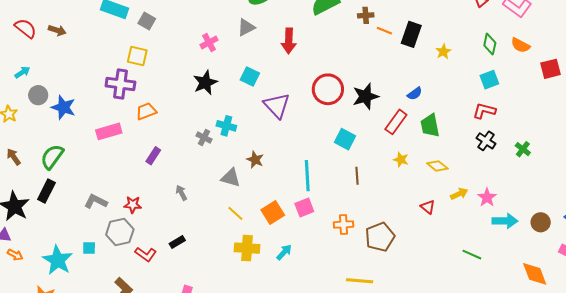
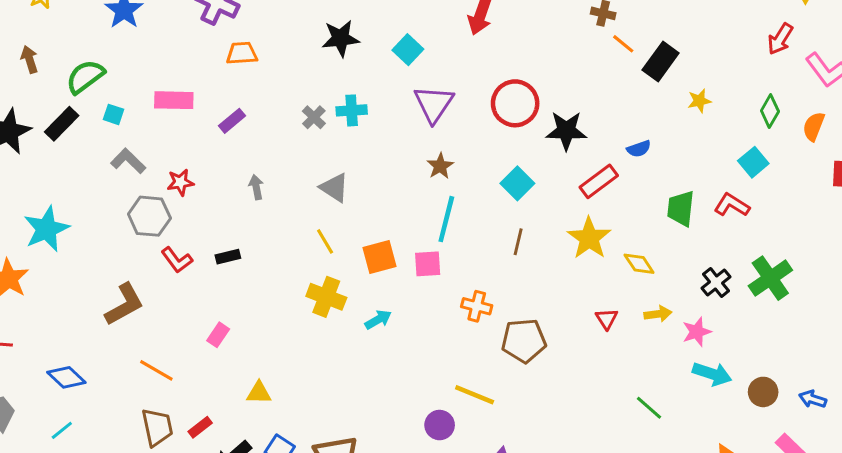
orange semicircle: (520, 45) -> (814, 126), turned 66
cyan square: (489, 80) -> (753, 162), turned -36
cyan cross: (226, 126) -> (352, 110), turned -36
green trapezoid: (430, 126) -> (681, 208), moved
pink rectangle: (109, 131) -> (174, 100), moved
black cross: (486, 141) -> (716, 282), moved
green cross: (523, 149) -> (770, 278), size x1.8
brown star: (255, 160) -> (440, 166), moved
yellow star: (401, 160) -> (589, 238), size x1.8
red star: (133, 205) -> (180, 182), turned -30
cyan square: (89, 248) -> (113, 114), moved

